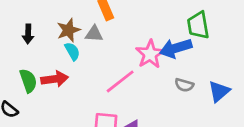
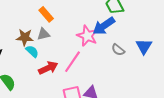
brown star: (68, 30) -> (25, 37), turned -30
red arrow: (55, 79) -> (48, 68), moved
gray semicircle: (184, 85) -> (118, 50), turned 40

